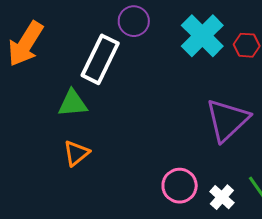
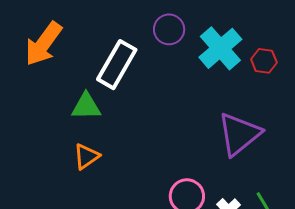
purple circle: (134, 21) -> (169, 29), moved

